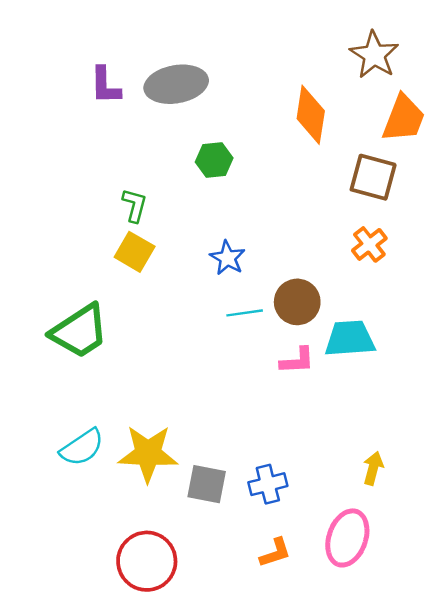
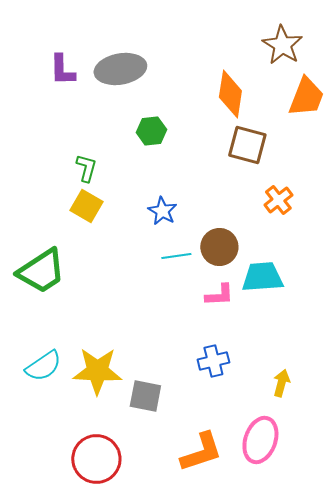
brown square: (373, 177) -> (247, 145), moved
blue cross: (268, 484) -> (213, 361), moved
orange L-shape: (275, 553) -> (201, 452), size x1.6

